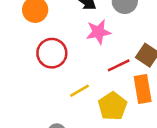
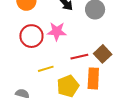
pink star: (98, 32) -> (57, 31), moved

